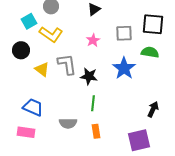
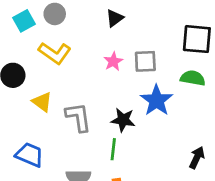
cyan square: (29, 21) -> (24, 21), moved
gray square: (124, 33) -> (145, 61), moved
gray L-shape: (67, 64) -> (78, 117), moved
black star: (89, 76) -> (123, 120), moved

